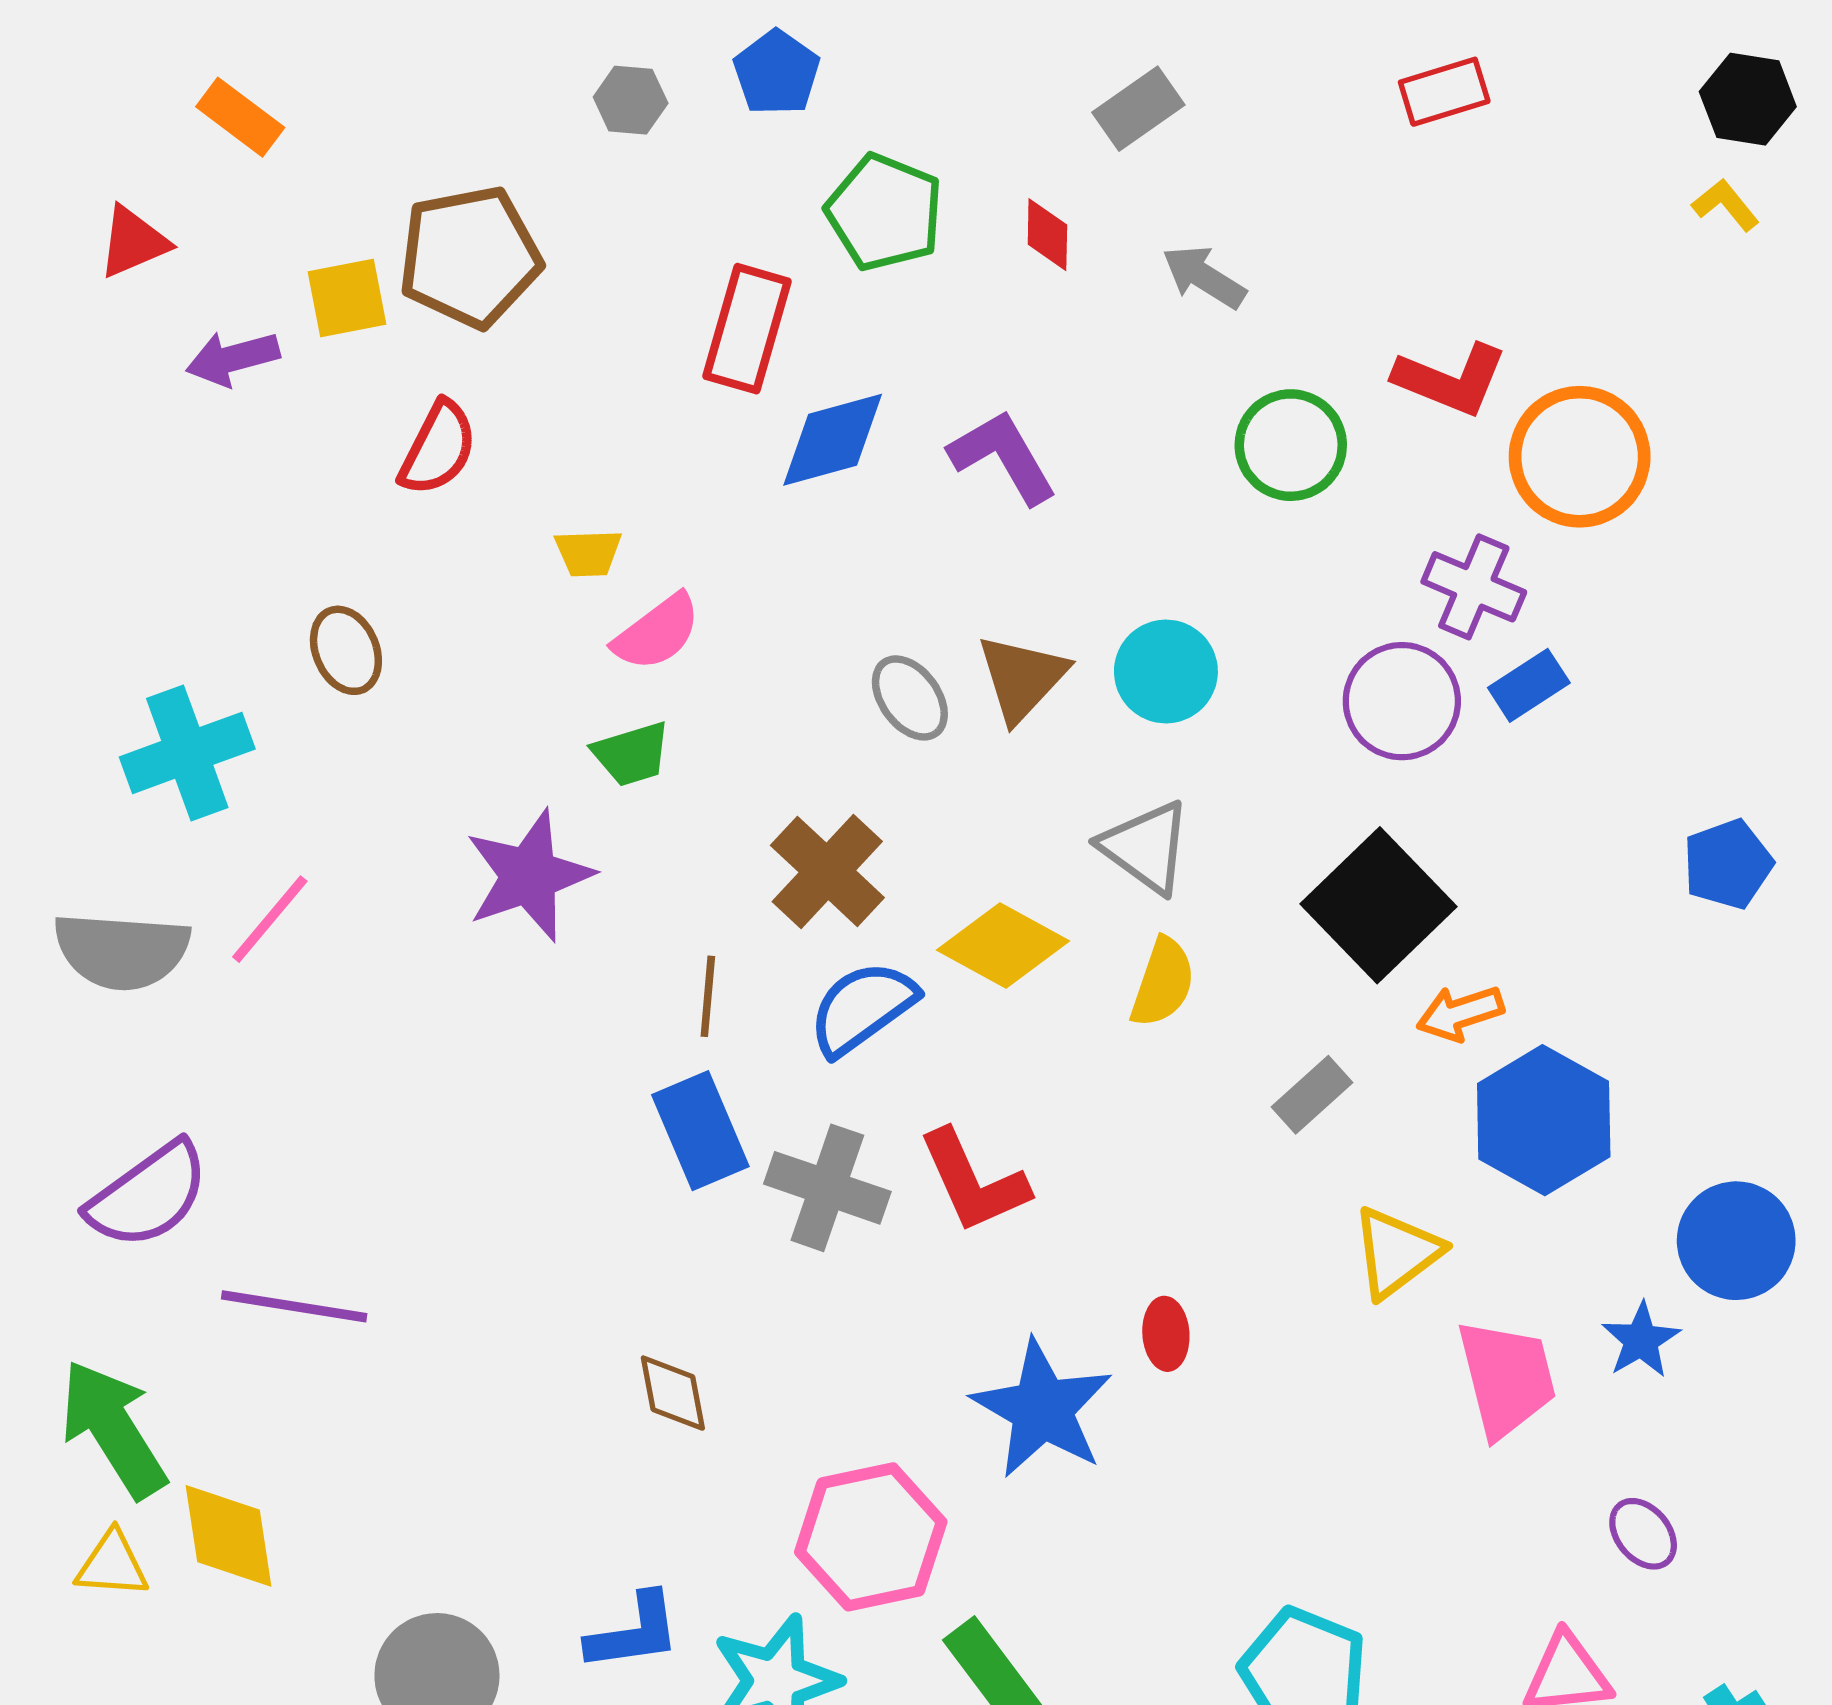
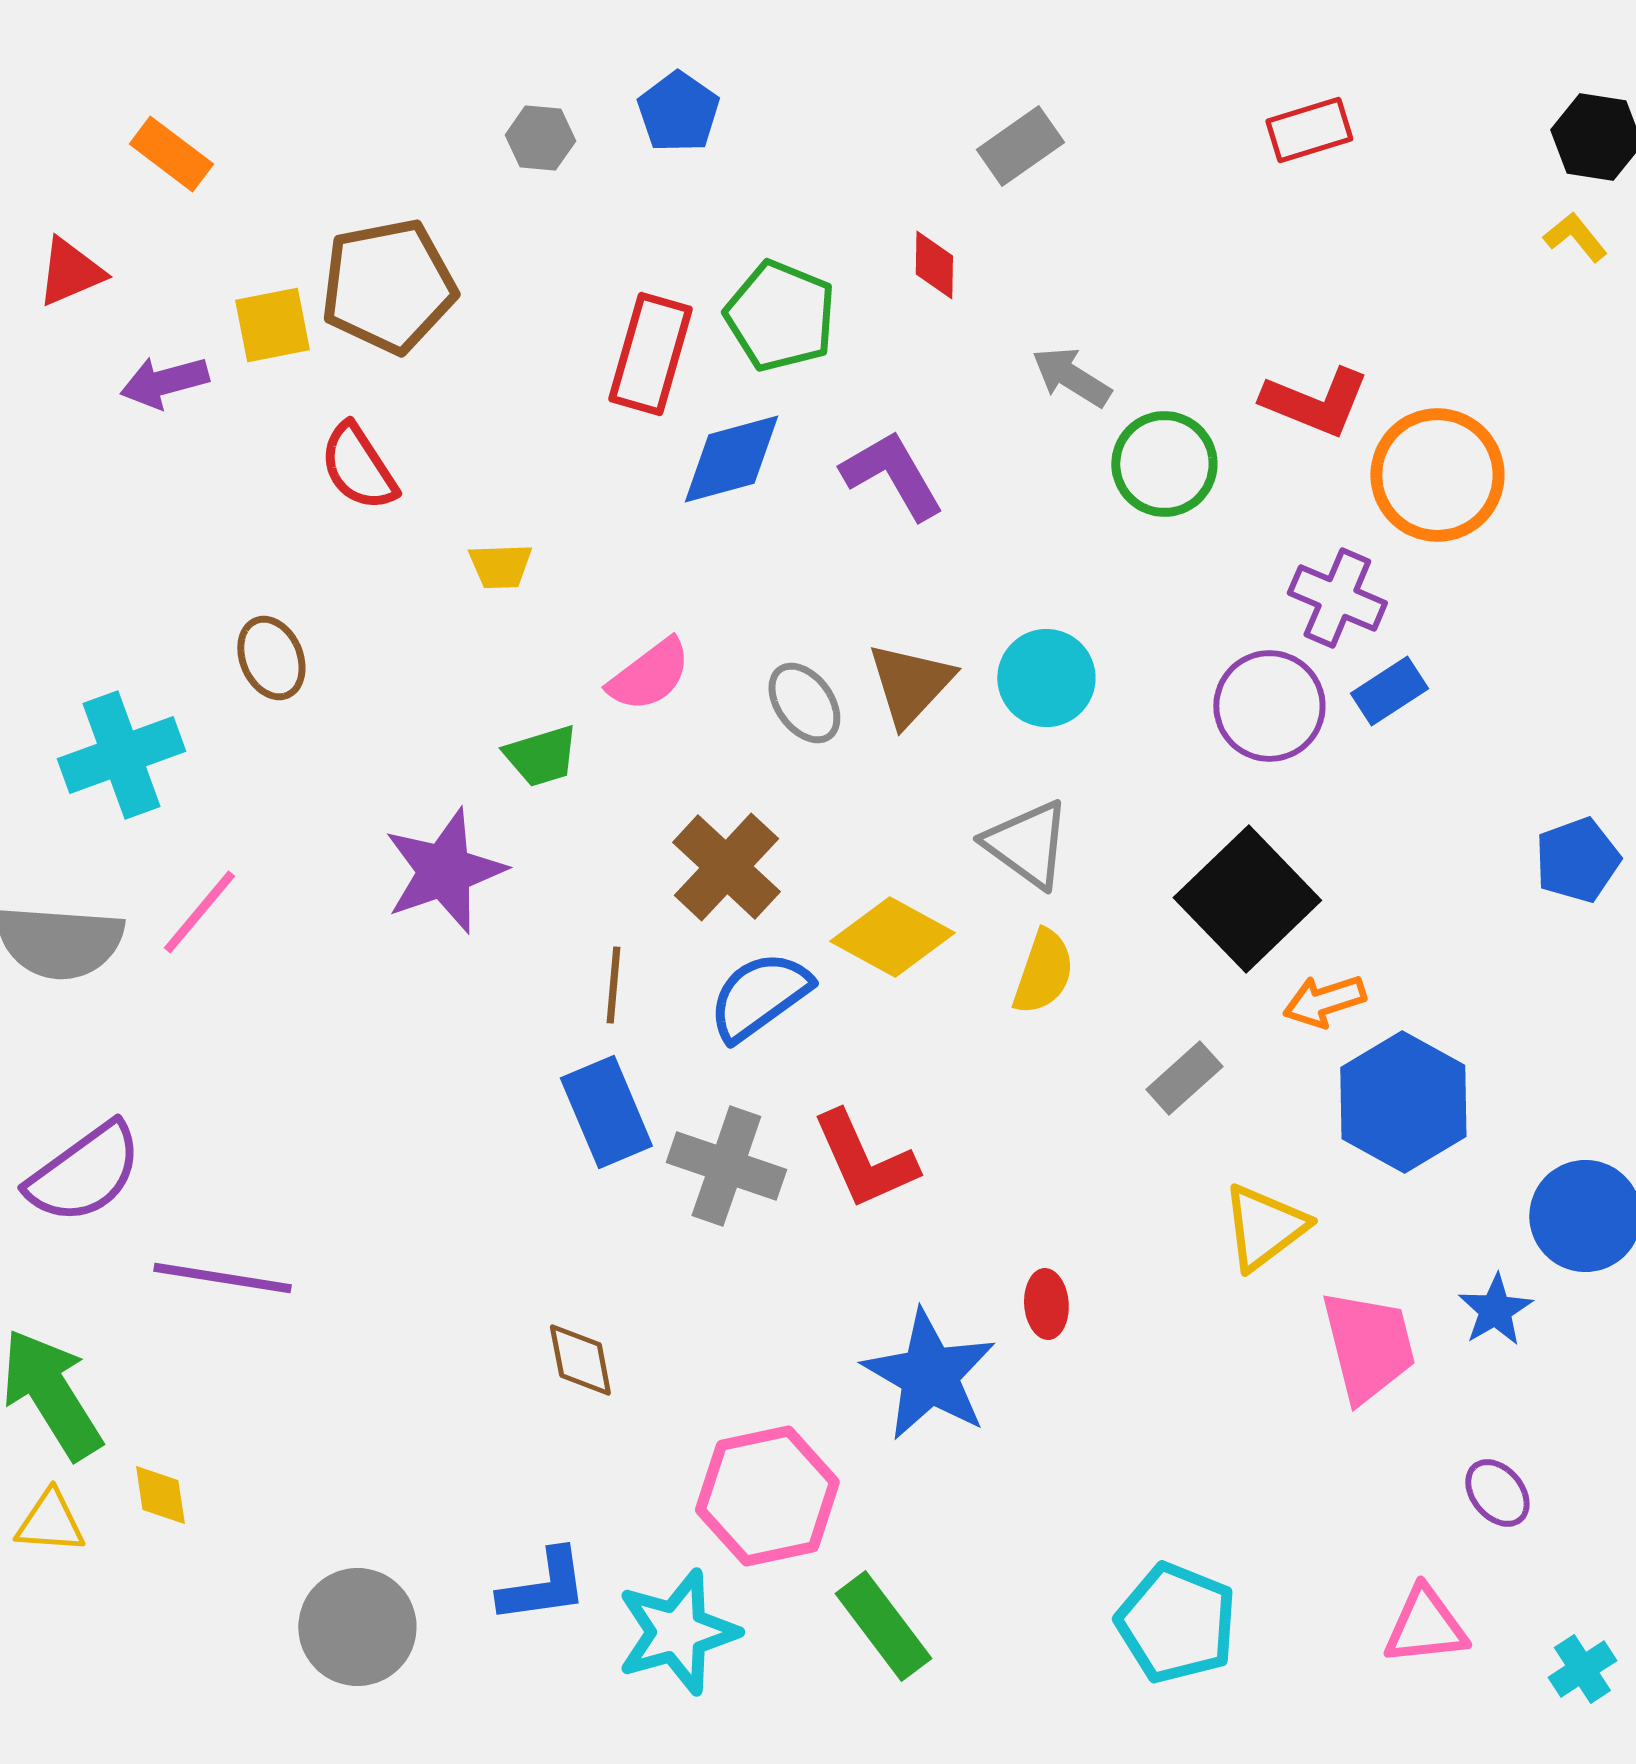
green pentagon: (884, 212) -> (780, 316), moved
gray arrow: (1204, 277) -> (1071, 377), moved
red semicircle: (438, 448) -> (358, 467), turned 120
pink semicircle: (657, 632) -> (649, 675), moved
yellow diamond: (229, 1536) -> (160, 1495), size x0.6

